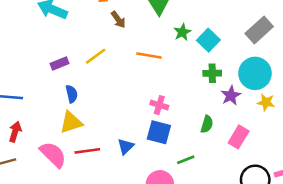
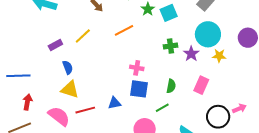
cyan square: (208, 40) -> (169, 13), turned 30
orange line: (149, 55) -> (124, 30), turned -30
green cross: (212, 73) -> (171, 46), moved
yellow triangle: (71, 122) -> (70, 90), turned 42
green semicircle: (207, 124) -> (171, 86), moved
blue triangle: (126, 146) -> (114, 103), turned 40

